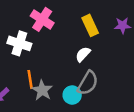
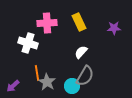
pink cross: (42, 19) -> (47, 23), turned -36
yellow rectangle: (90, 25) -> (79, 22), moved

